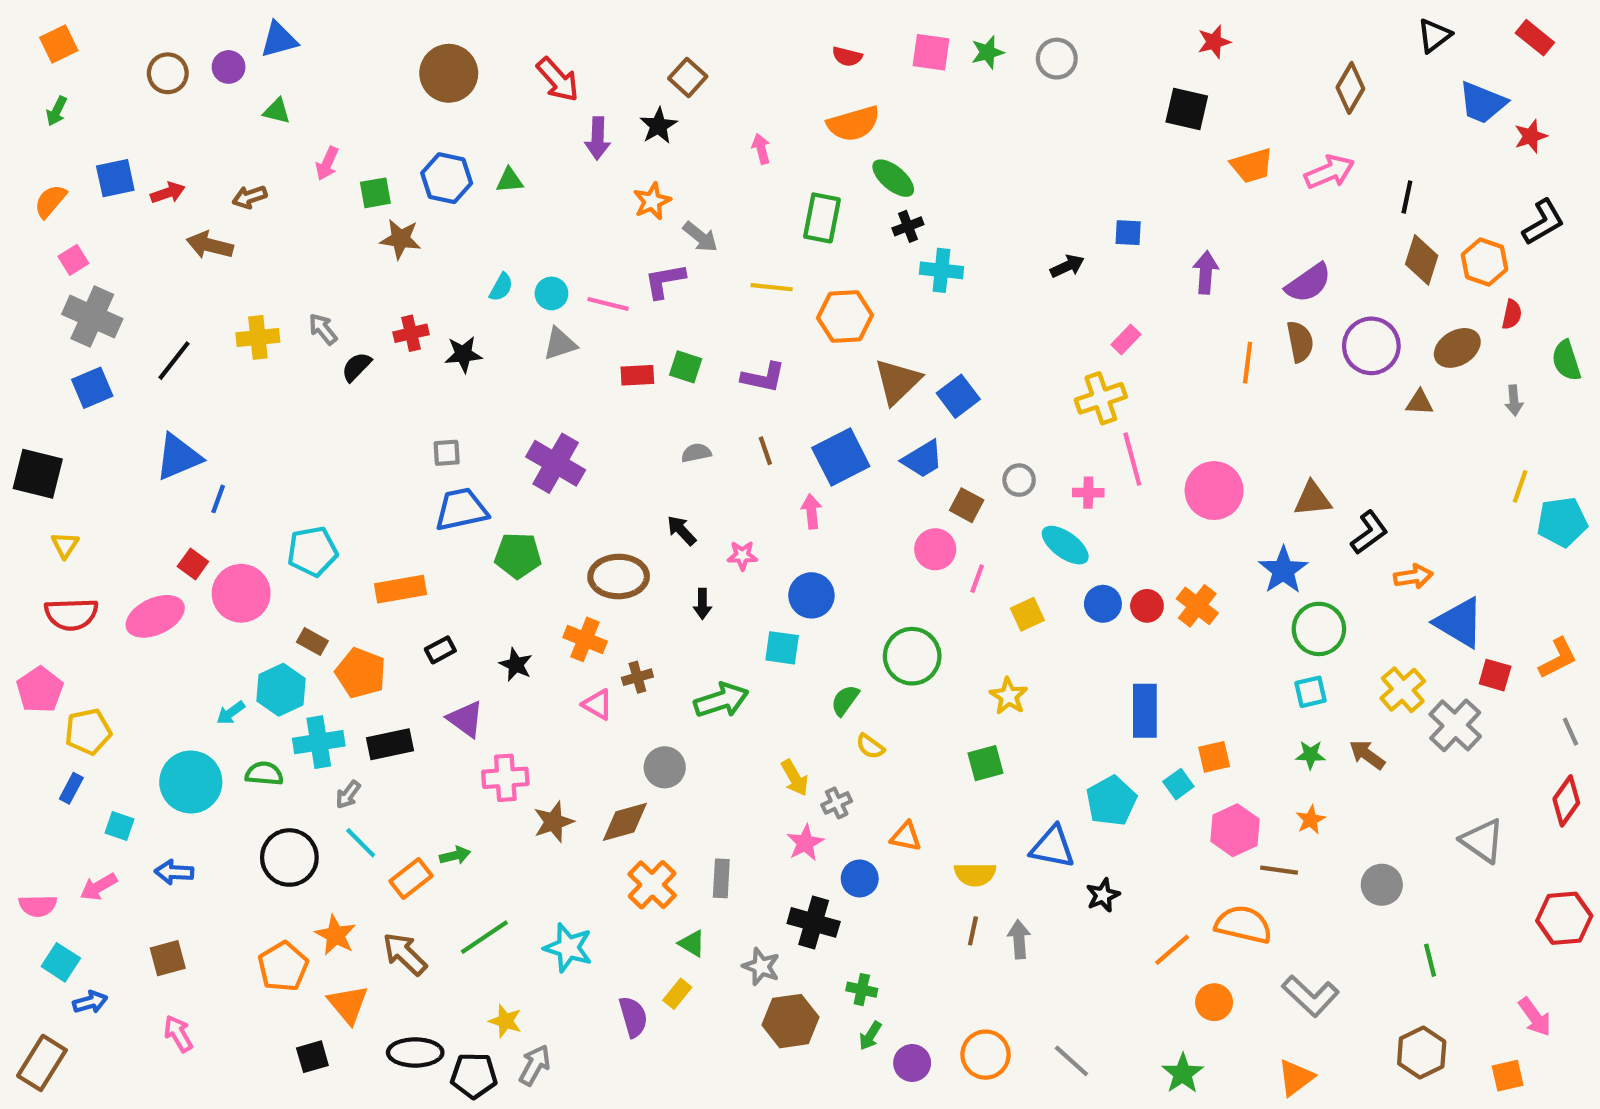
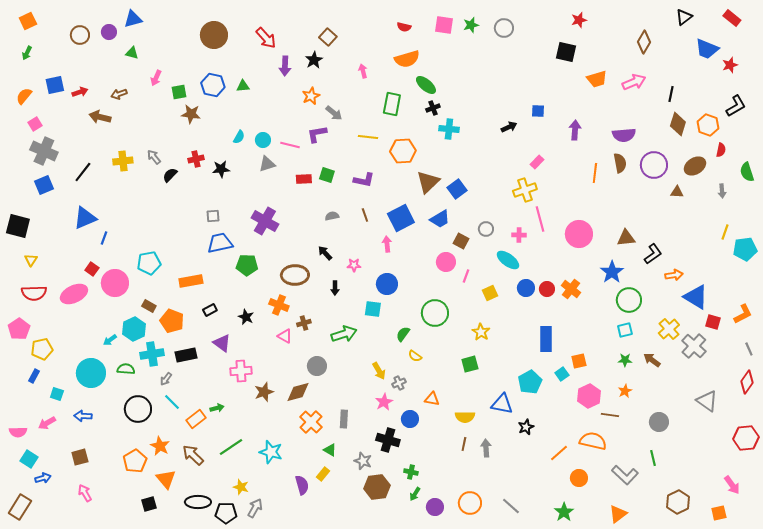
purple semicircle: (1308, 283) -> (624, 135), turned 30
green line: (1430, 960) -> (653, 458), moved

